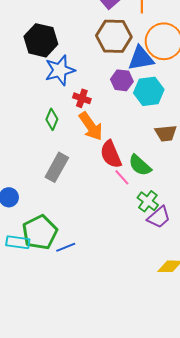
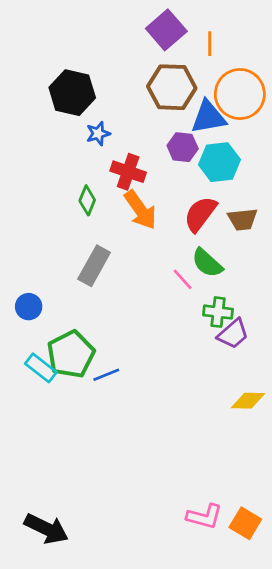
blue star: (60, 70) -> (98, 134), size x0.6
red cross: (82, 98) -> (128, 172), size x1.4
red semicircle: (111, 154) -> (200, 214), moved, turned 60
green cross: (148, 201) -> (218, 312), turned -30
cyan rectangle: (18, 242) -> (41, 368), turned 30

